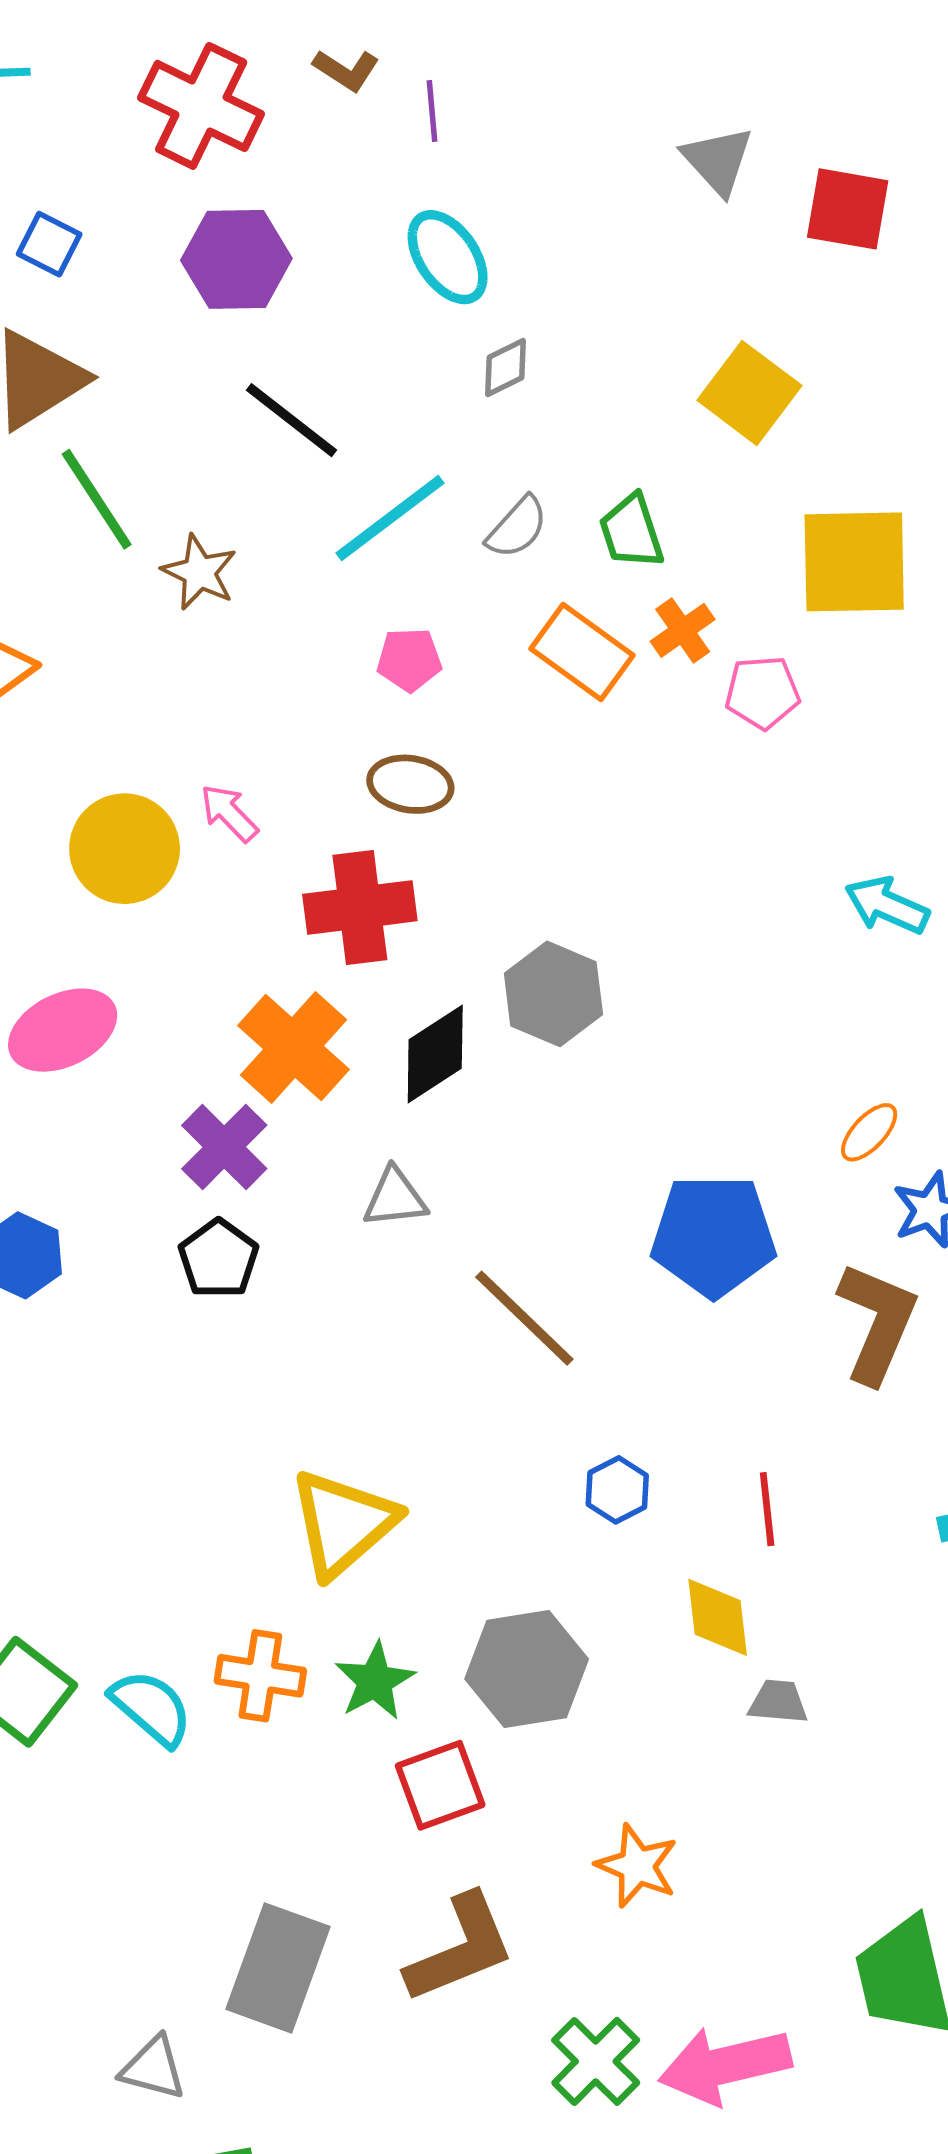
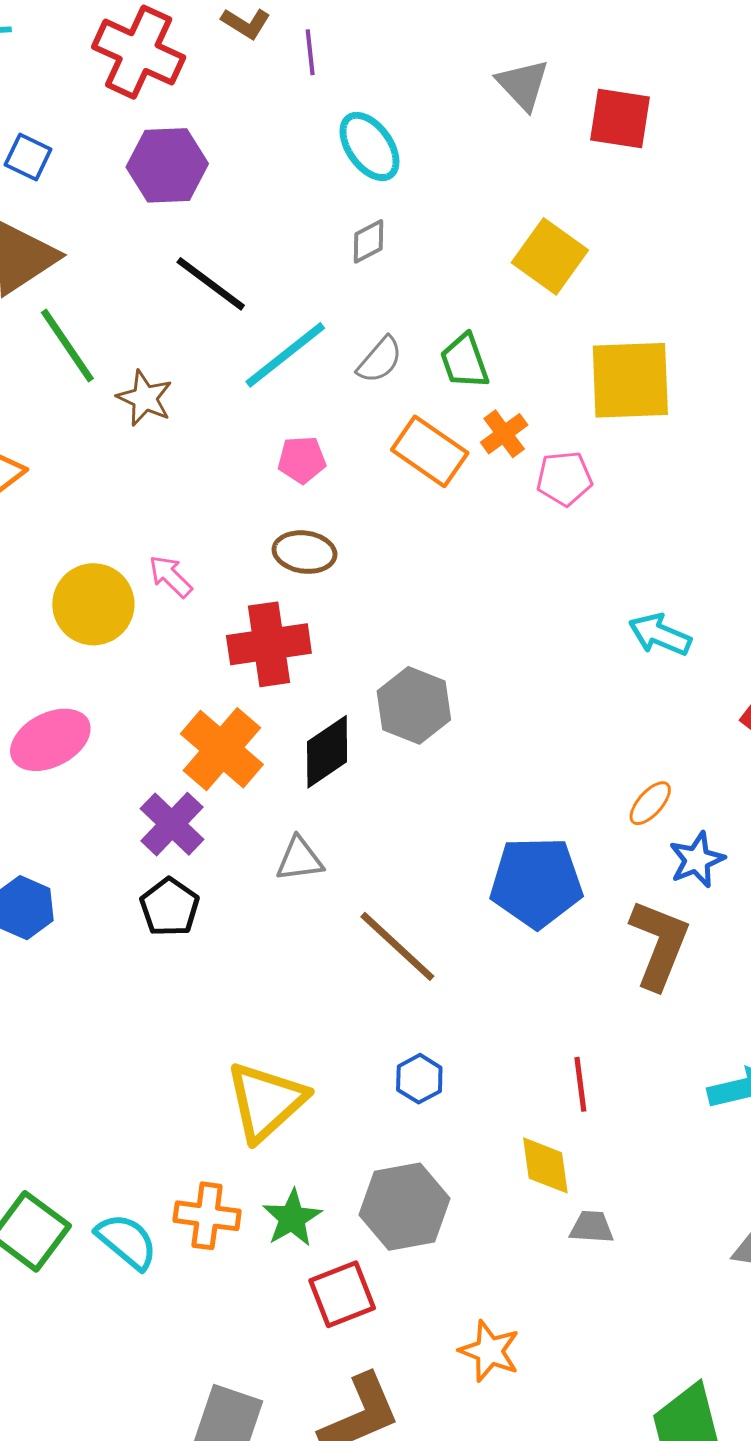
cyan ellipse: (448, 257) -> (370, 146), moved
blue hexagon: (617, 1490) -> (419, 1079), moved

